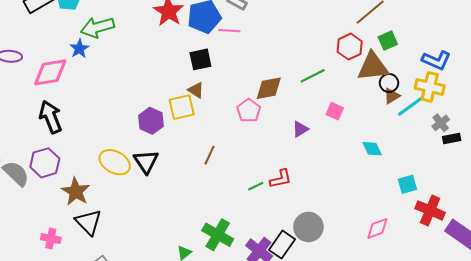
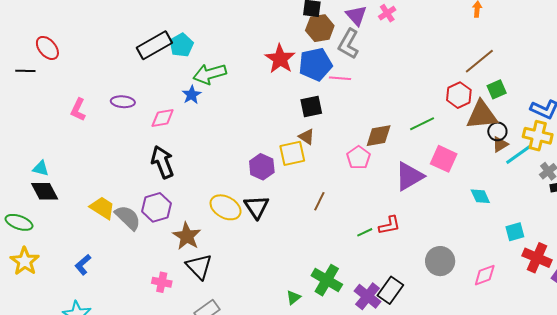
pink diamond: (50, 72) -> (163, 118), size x0.7
pink square: (335, 111) -> (444, 159), size x1.5
purple triangle: (300, 129) -> (409, 176), size x1.8
gray circle: (308, 227) -> (440, 261), moved

